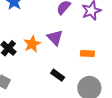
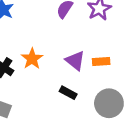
purple triangle: (55, 38) -> (75, 61), moved

